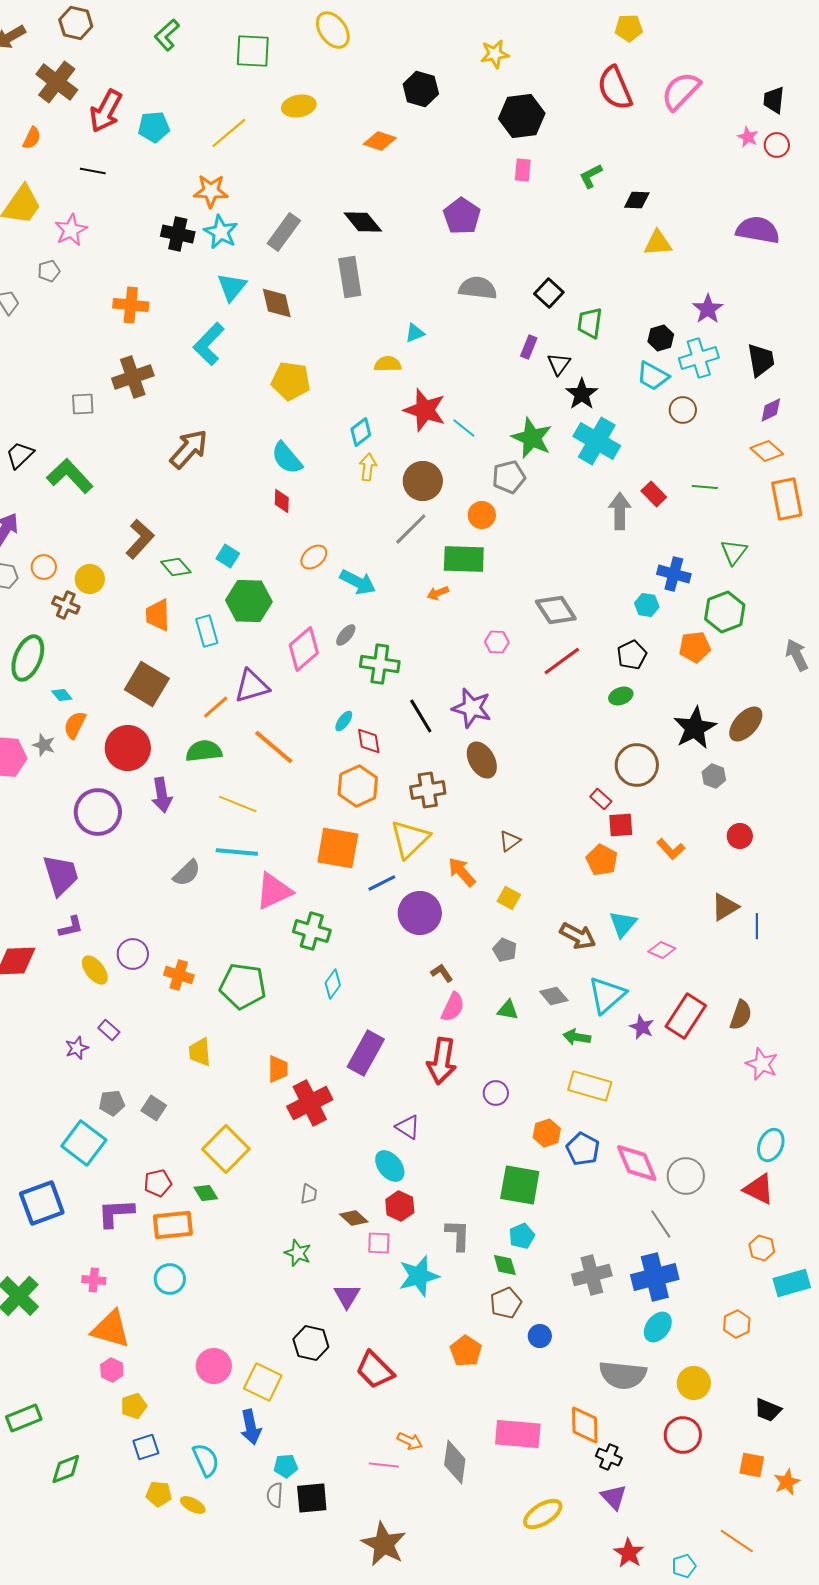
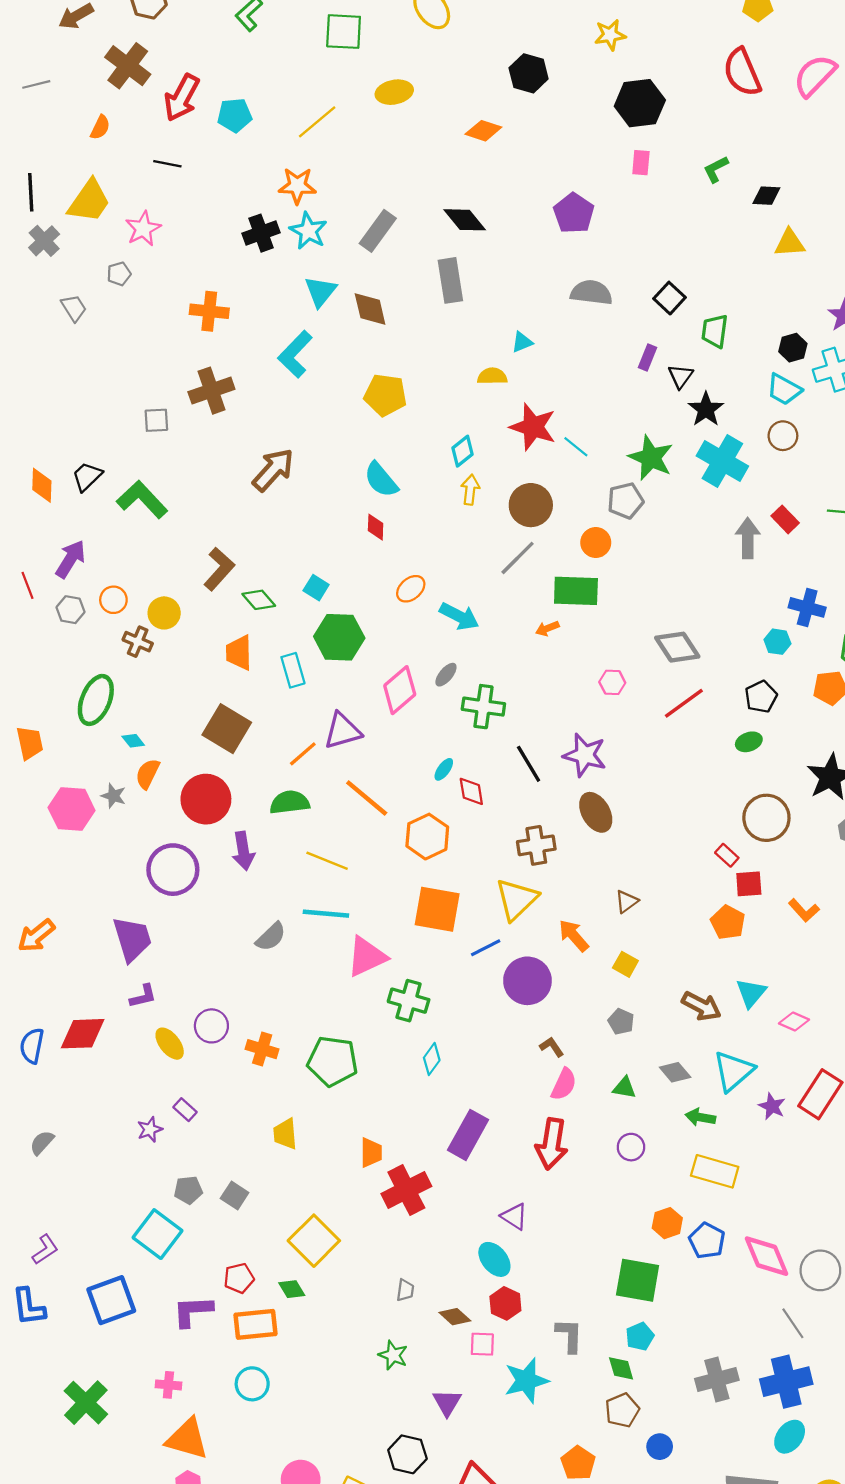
black cross: (178, 234) -> (261, 233), turned -32
brown circle: (683, 410) -> (783, 436), moved
orange hexagon: (358, 786) -> (427, 837), moved
purple circle: (496, 1093) -> (631, 1147), moved

